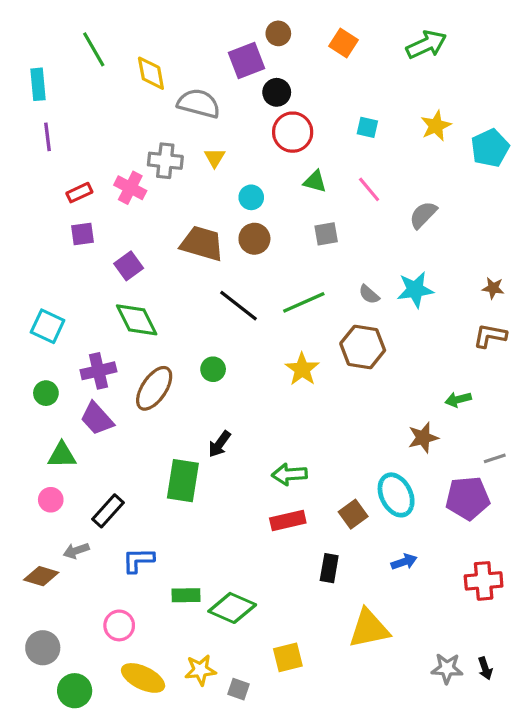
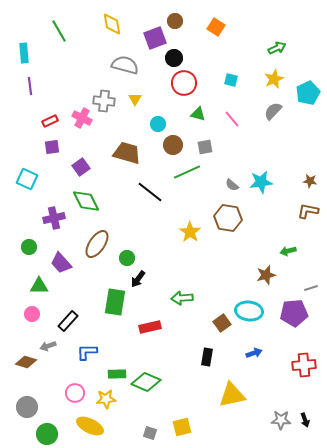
green arrow: (426, 45) -> (277, 48), moved, size x0.7
yellow diamond: (151, 73) -> (112, 24), moved
gray semicircle: (423, 215) -> (273, 111), moved
brown circle: (254, 239) -> (173, 145), moved
green line: (304, 302) -> (187, 172), moved
cyan square: (48, 326) -> (27, 179), moved
green circle: (213, 369) -> (127, 258), moved
purple cross: (98, 371) -> (54, 218), moved
cyan ellipse: (396, 495) -> (249, 311), turned -56
red rectangle: (288, 520) -> (150, 327), moved
yellow square: (288, 657) -> (182, 427), moved
yellow star: (200, 670) -> (106, 399), moved

